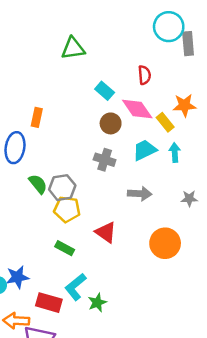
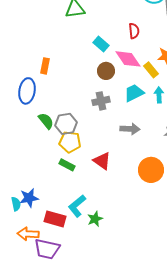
gray cross: (105, 160) -> (101, 101), turned -30
green rectangle: (65, 248) -> (67, 165), moved

